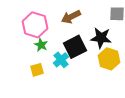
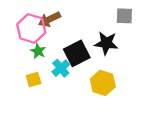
brown arrow: (71, 17) -> (49, 19), moved
yellow hexagon: (109, 59) -> (103, 83), moved

